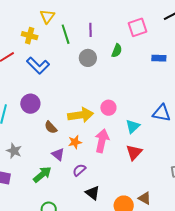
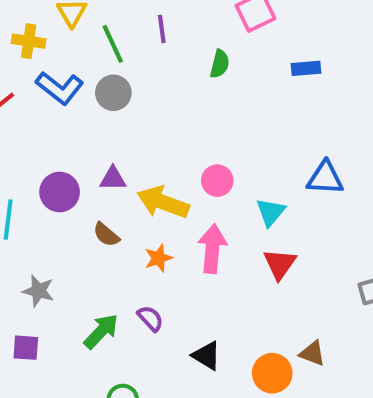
yellow cross: (30, 36) -> (29, 41), moved
gray circle: (88, 58) -> (113, 93), moved
blue L-shape: (38, 66) -> (60, 88), moved
yellow arrow: (81, 115) -> (163, 202), turned -145
purple triangle: (58, 154) -> (113, 179), moved, turned -32
purple semicircle: (79, 170) -> (150, 318), moved, turned 96

